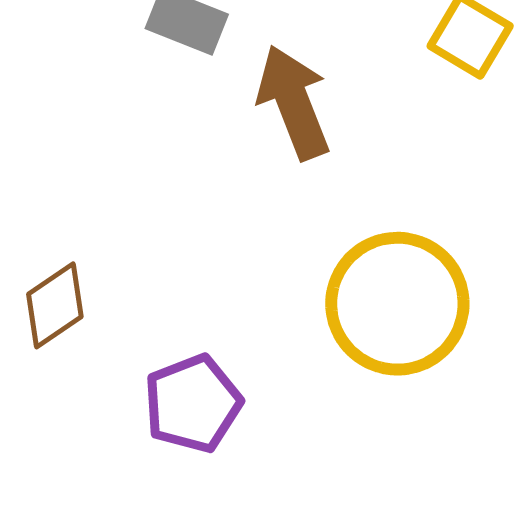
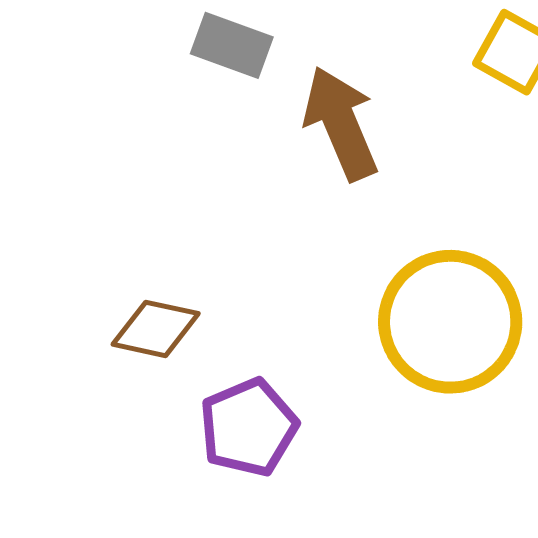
brown diamond: (55, 305) -> (156, 329), moved, turned 48

